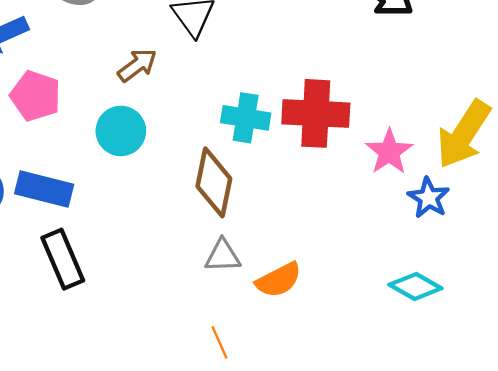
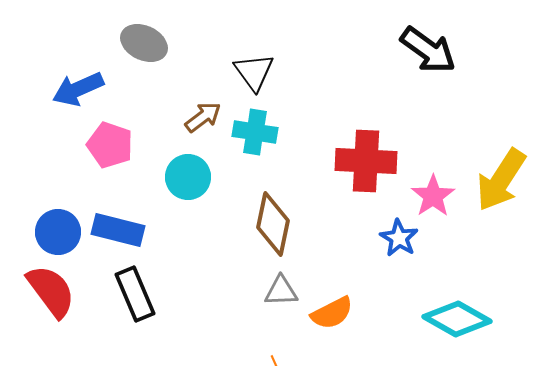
cyan cross: (246, 118) -> (255, 132), moved
blue star: (429, 198) -> (399, 238), moved
cyan diamond: (415, 286) -> (457, 319), size x1.4

